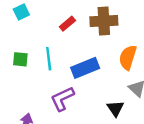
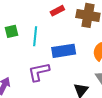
green square: (20, 59) -> (11, 31), turned -32

